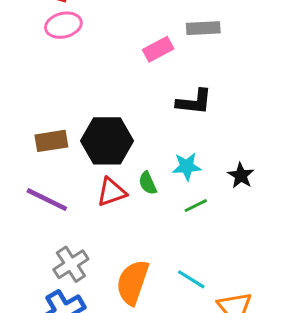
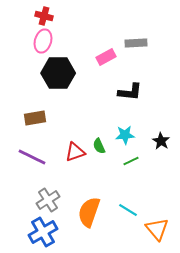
pink ellipse: (63, 25) -> (43, 41), turned -60
black hexagon: (107, 141) -> (58, 73), moved

